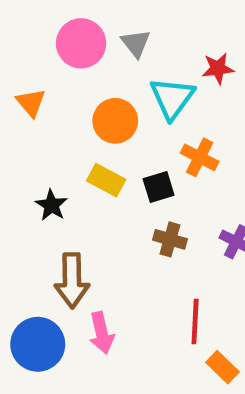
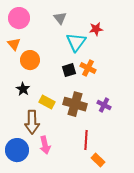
pink circle: (81, 43) -> (19, 18), moved
orange circle: (115, 121) -> (30, 60), moved
yellow rectangle: (106, 180) -> (47, 102), moved
black square: (159, 187) -> (69, 70), moved
brown cross: (170, 239) -> (75, 104), size x1.6

